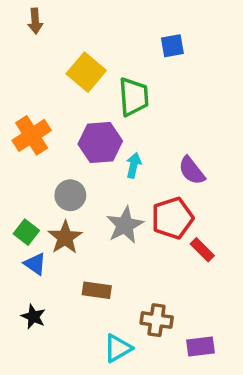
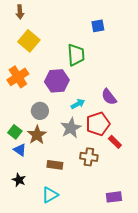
yellow square: (86, 72) -> (29, 41), moved
cyan arrow: (134, 165) -> (78, 104), moved, turned 48
brown cross: (157, 320) -> (89, 157), moved
cyan triangle: (118, 348) -> (50, 195), moved

